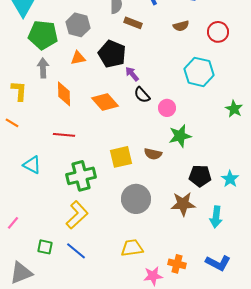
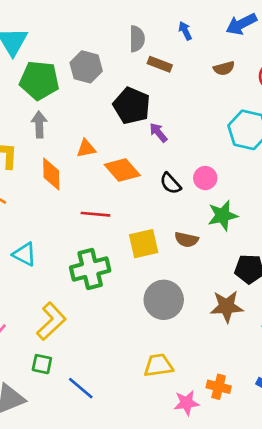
orange triangle: (78, 58) -> (86, 149), moved
orange diamond: (64, 94) -> (51, 174), moved
black semicircle: (142, 95) -> (170, 183), moved
red line: (64, 135) -> (95, 214), moved
yellow L-shape: (77, 215) -> (51, 321), moved
blue line: (76, 251) -> (81, 388), moved

